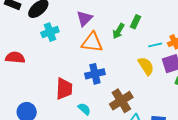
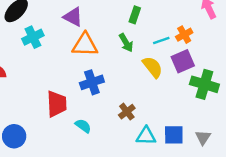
purple triangle: (85, 18) -> (73, 17), turned -42
green arrow: (118, 31) -> (126, 43), moved, turned -56
brown cross: (121, 101) -> (127, 112), size x0.6

